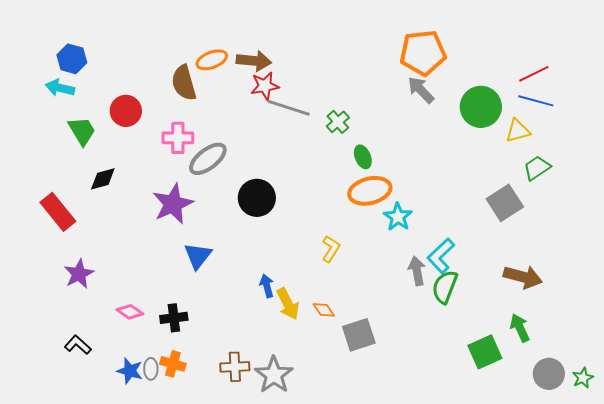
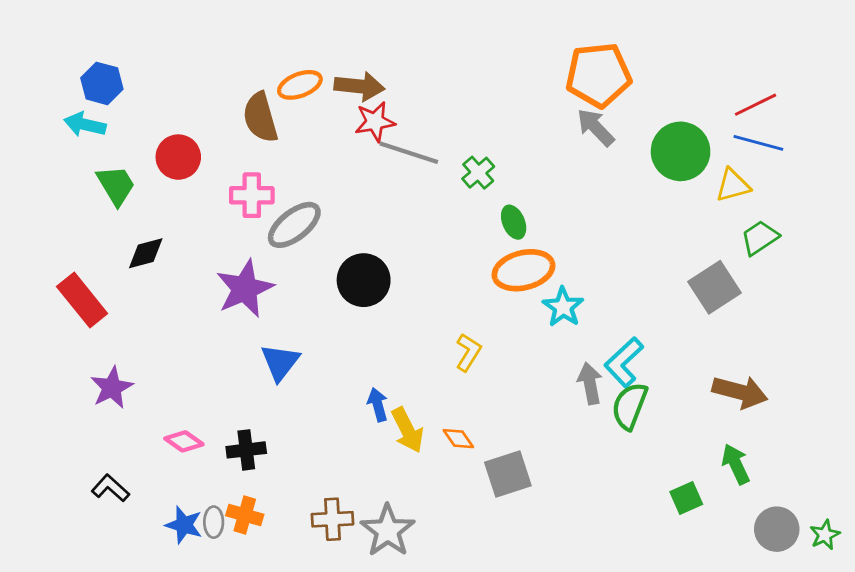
green square: (485, 352) -> (686, 498), size x0.7

